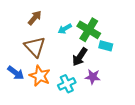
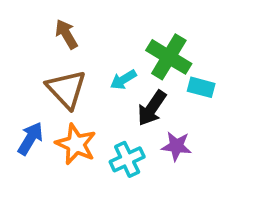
brown arrow: (35, 18) -> (66, 34), turned -70
cyan arrow: (65, 29) -> (123, 80), moved
blue arrow: (16, 73) -> (30, 138), turned -96

